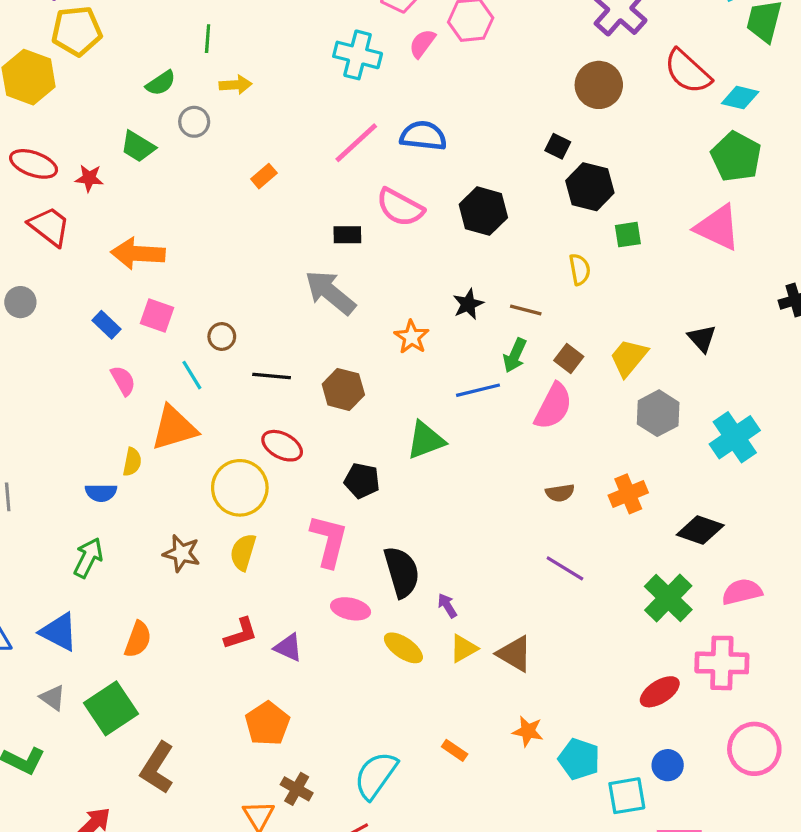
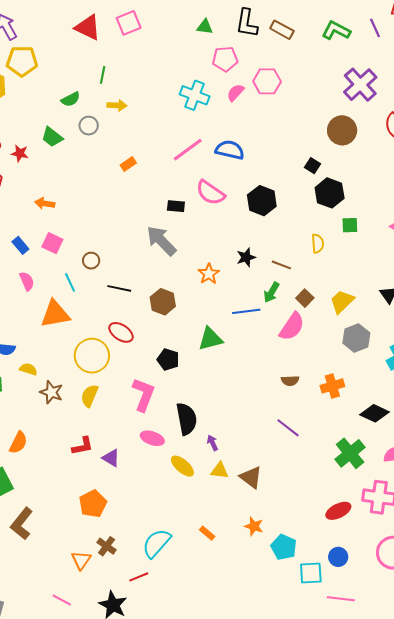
orange arrow: (138, 254) -> (45, 203), size x0.6
yellow semicircle: (132, 462) -> (28, 369), moved, turned -90
yellow triangle: (464, 649) -> (220, 471), turned 30

